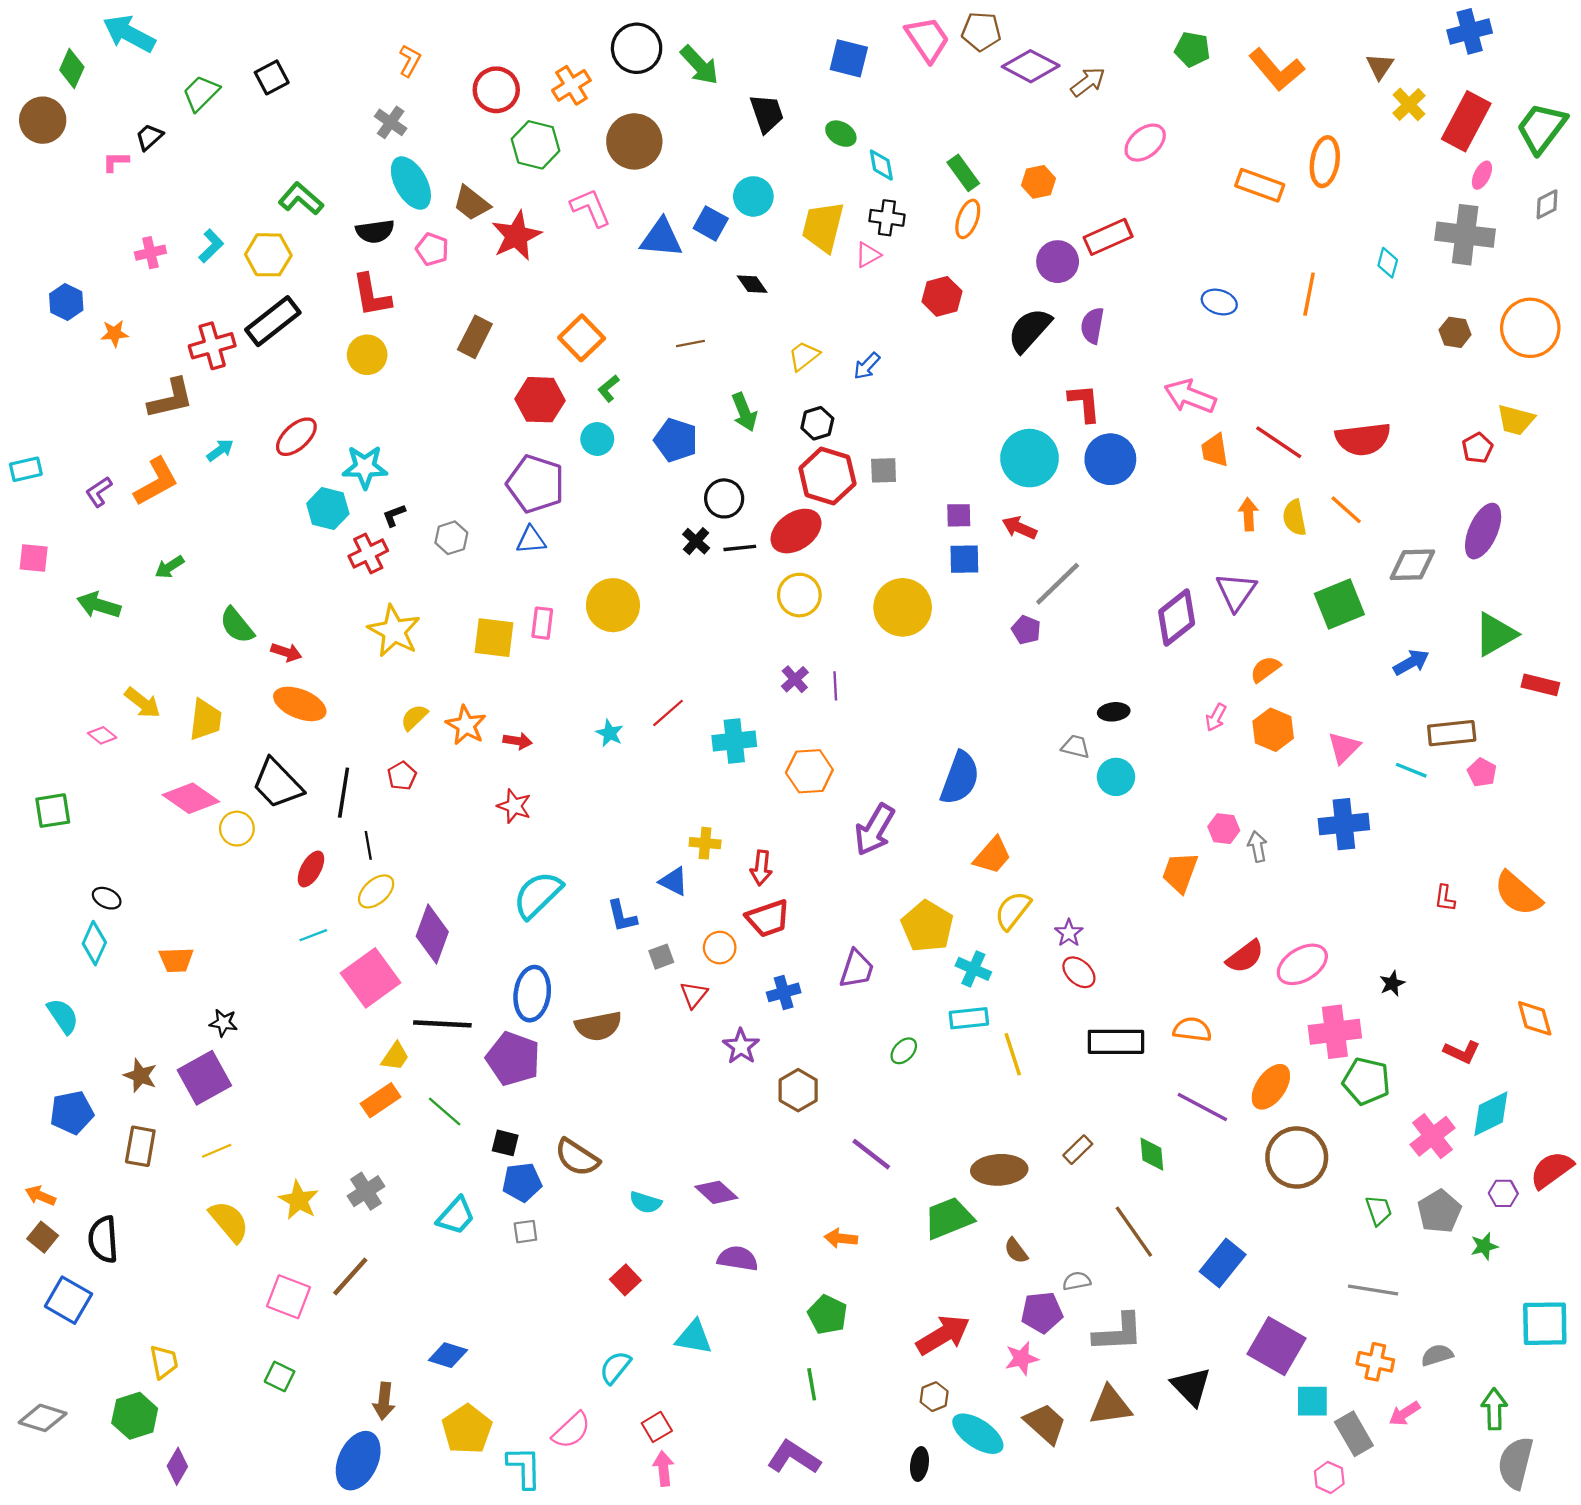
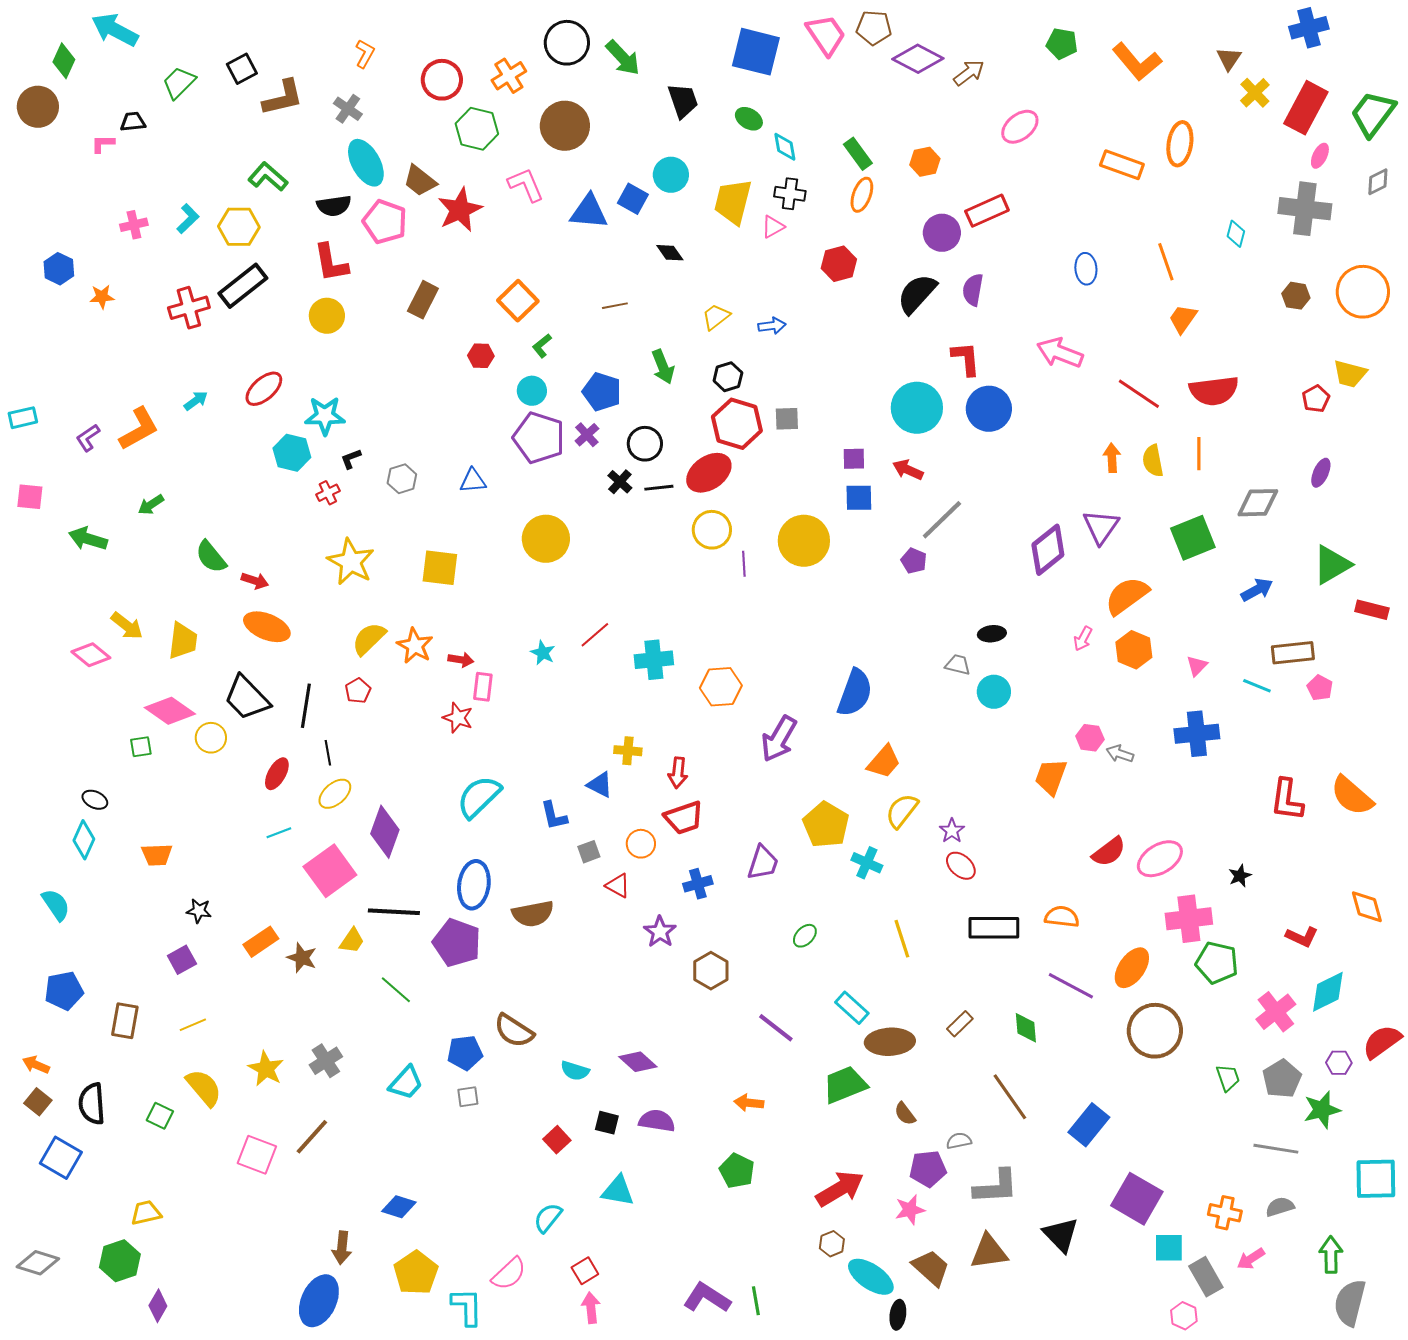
blue square: (849, 58) -> (756, 52), size x1.4
black trapezoid: (149, 137) -> (133, 122), turned 36
pink pentagon: (432, 249) -> (385, 222), size x1.5
orange line: (1309, 294) -> (1166, 262), turned -30
blue ellipse: (1219, 302) -> (1086, 269), turned 68
blue arrow: (867, 366) -> (772, 326), turned -140
brown L-shape: (171, 399) -> (283, 98), moved
red hexagon: (540, 400) -> (481, 356), size x0.6
orange trapezoid: (1215, 450) -> (1183, 319), moved, turned 44
purple pentagon: (536, 484) -> (539, 438), moved
orange line: (1346, 510) -> (1199, 454), turned 48
purple ellipse: (1483, 531) -> (1321, 473), size x0.6
red cross: (368, 553) -> (328, 493), size x0.7
pink rectangle: (542, 623) -> (483, 687), moved
orange semicircle: (1265, 669) -> (1127, 596), size x1.6
purple cross: (795, 679) -> (587, 435), moved
purple line: (835, 686) -> (744, 564), moved
yellow semicircle: (414, 717) -> (369, 639), size x1.4
pink diamond: (102, 735) -> (91, 655), size x1.5
pink triangle: (1344, 748) -> (1197, 666), size x0.7
green square: (53, 811) -> (141, 747), moved, size x0.7
gray arrow: (1257, 847) -> (1120, 754), turned -60
red L-shape: (1445, 898) -> (1287, 800), size x1.8
red triangle: (694, 995) -> (618, 886), turned -40
cyan rectangle: (969, 1018) -> (852, 1008), moved, turned 48
brown star: (140, 1076) -> (302, 958), moved
purple square: (204, 1078) -> (182, 960), size x0.6
orange rectangle: (381, 1100) -> (261, 942), moved
black square: (505, 1143) -> (607, 1123), moved
green star: (1484, 1246) -> (1322, 1110), size x1.5
gray line: (1373, 1290) -> (1276, 1149), moved
yellow trapezoid: (164, 1362) -> (146, 1213), turned -92
green square: (280, 1376) -> (160, 1116), moved
green line: (812, 1384) -> (756, 1301), moved
black ellipse: (919, 1464) -> (898, 1315), moved

